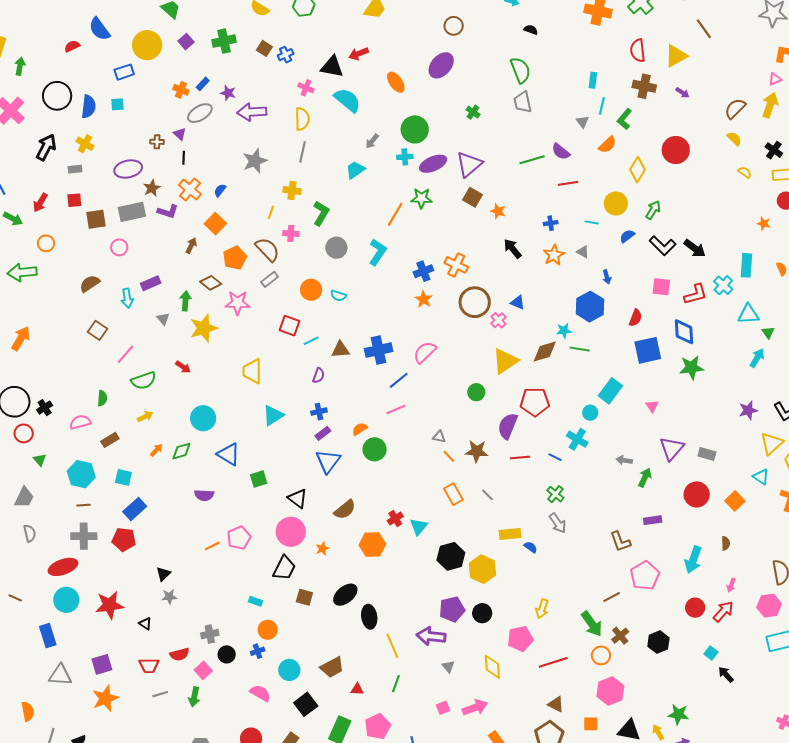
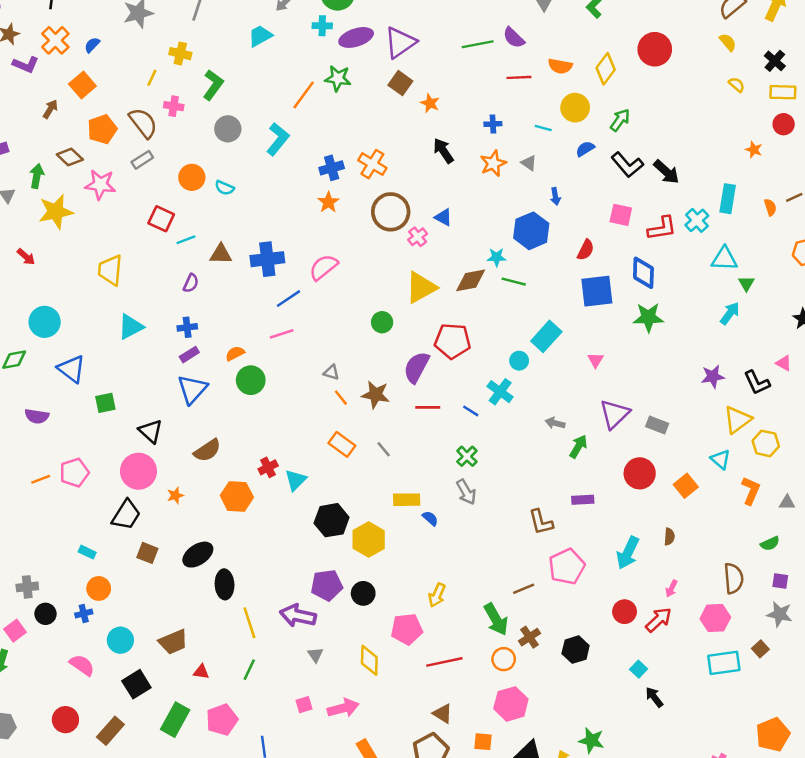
orange semicircle: (607, 145) -> (560, 66), moved, turned 48
orange rectangle: (453, 494) -> (342, 444), turned -30

